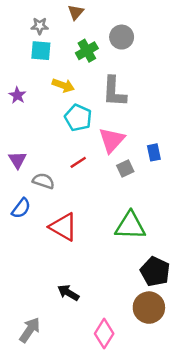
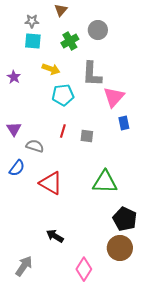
cyan pentagon: (78, 118) -> (63, 95), turned -30
pink triangle: (112, 140) -> (114, 97), moved
red line: (78, 162) -> (63, 131), turned -40
gray square: (125, 169) -> (87, 136), moved, turned 32

